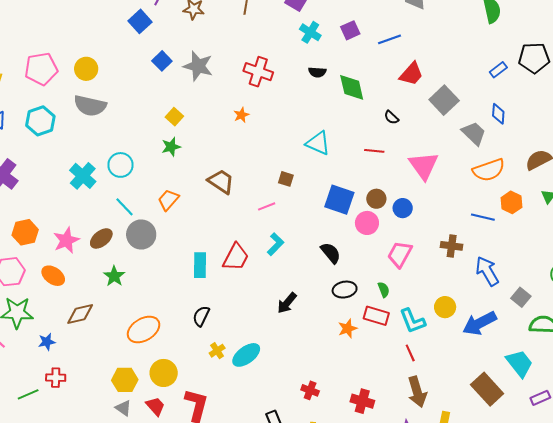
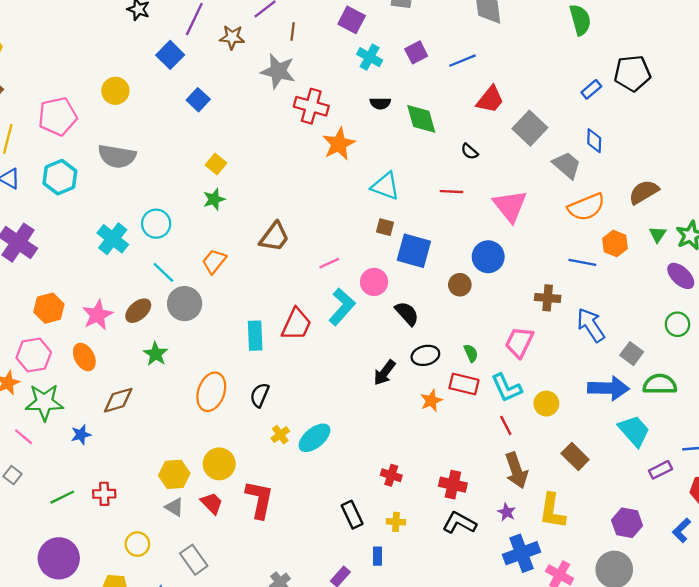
gray star: (198, 66) -> (278, 71), moved
yellow circle: (86, 69) -> (115, 91), moved
orange star: (241, 115) -> (339, 144), moved, size x1.8
brown square: (286, 179) -> (385, 227), moved
brown trapezoid: (221, 182) -> (274, 237), turned 96
brown circle: (376, 199) -> (460, 285), moved
blue circle: (403, 208) -> (488, 257), size x1.4
pink circle: (367, 223) -> (374, 282), moved
cyan L-shape: (275, 244) -> (342, 307), size x1.4
pink trapezoid: (400, 254) -> (519, 342), moved
orange ellipse: (53, 276) -> (84, 357), turned 30
black arrow: (287, 303) -> (385, 373), moved
yellow circle: (445, 307) -> (546, 404), moved
blue arrow: (479, 323) -> (608, 388), moved, turned -148
orange ellipse: (144, 329) -> (211, 392), moved, turned -36
red cross: (56, 378) -> (104, 494), moved
brown rectangle: (487, 389) -> (575, 456), moved, size x0.7

